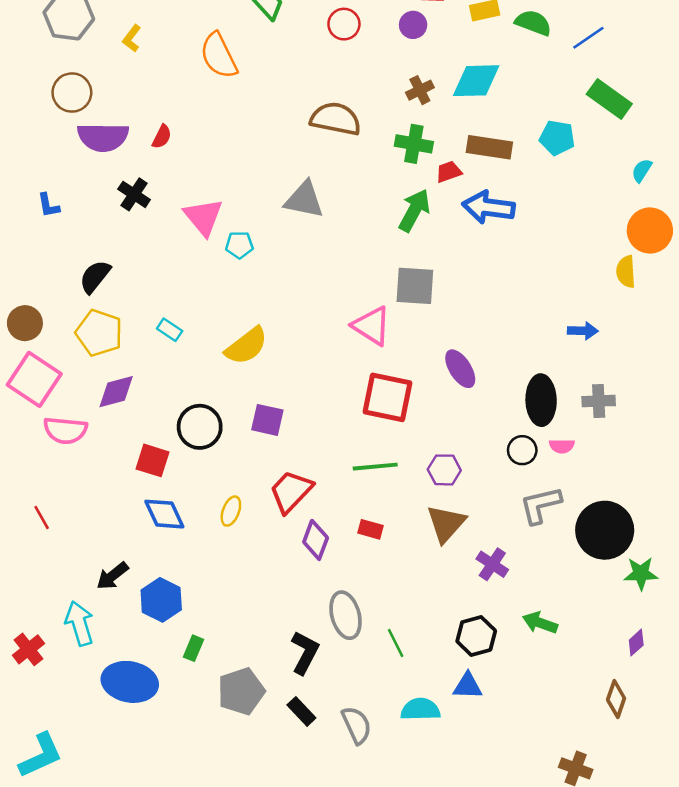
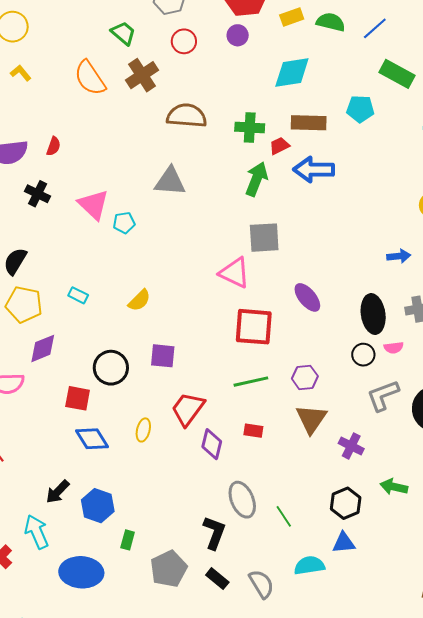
yellow L-shape: (132, 38) -> (21, 73), turned 110
brown cross: (420, 90) -> (142, 75), moved, size x1.5
yellow semicircle: (246, 346) -> (139, 300), size x0.7

